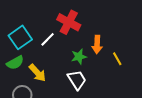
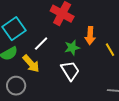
white line: (48, 39) -> (41, 44), moved

